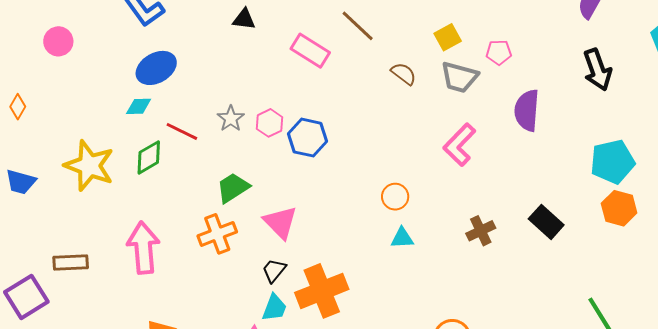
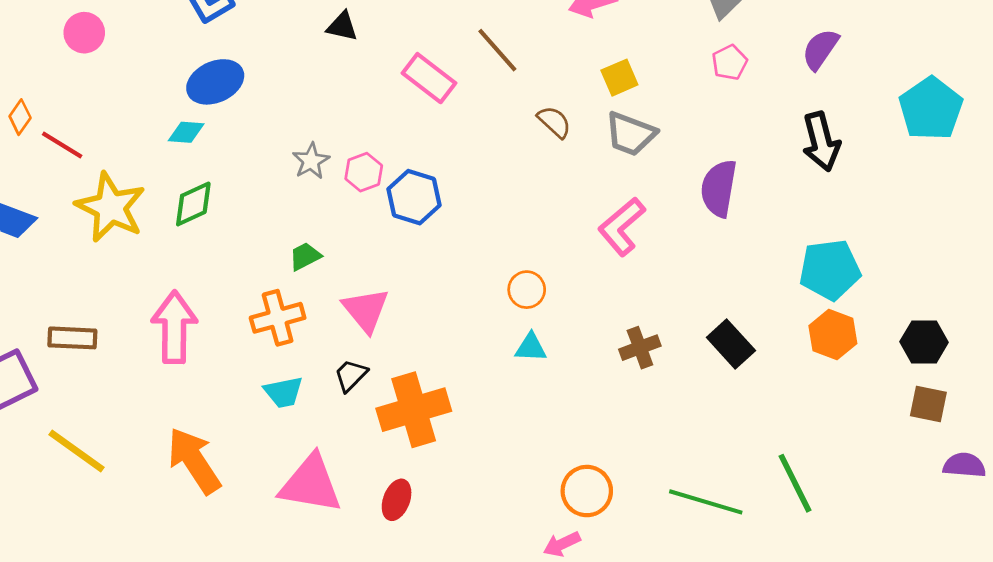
pink pentagon: (499, 52) -> (730, 62), moved, turned -30
red line: (182, 131) -> (62, 145), moved
green trapezoid: (233, 188) -> (305, 256), size x0.7
cyan trapezoid: (274, 308) -> (284, 392), moved, turned 52

